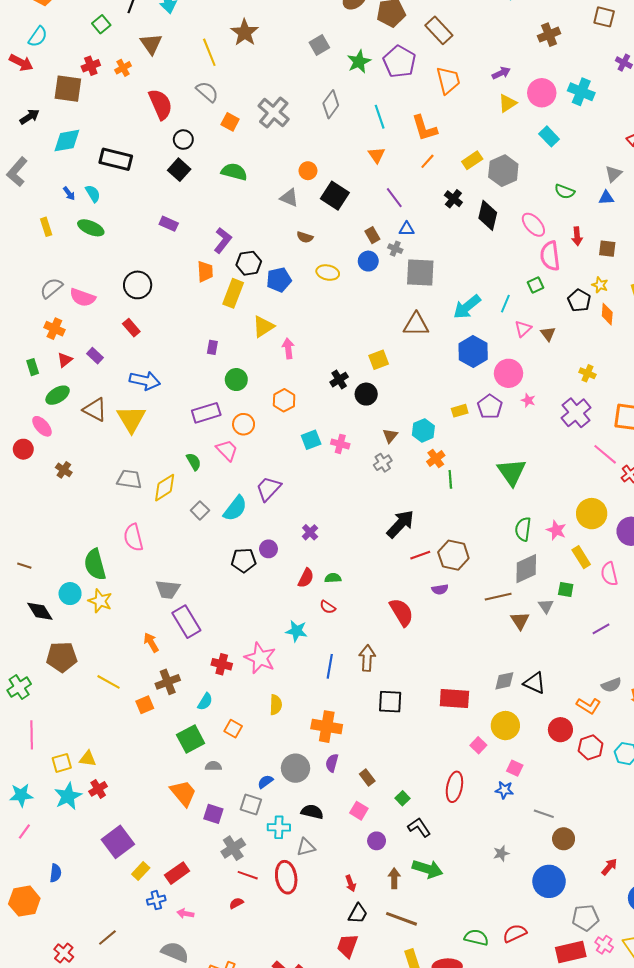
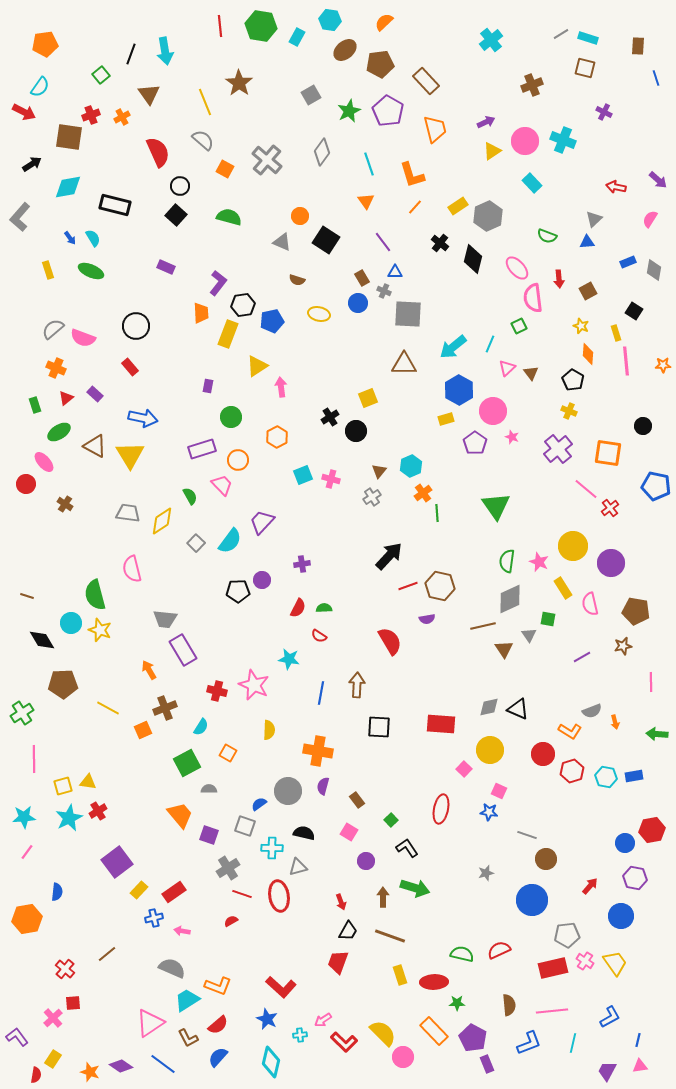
brown square: (607, 249) -> (588, 291), turned -36
black pentagon: (579, 301) -> (573, 380), moved
yellow rectangle: (460, 411) -> (446, 419), moved
purple cross: (310, 532) -> (302, 564), turned 35

